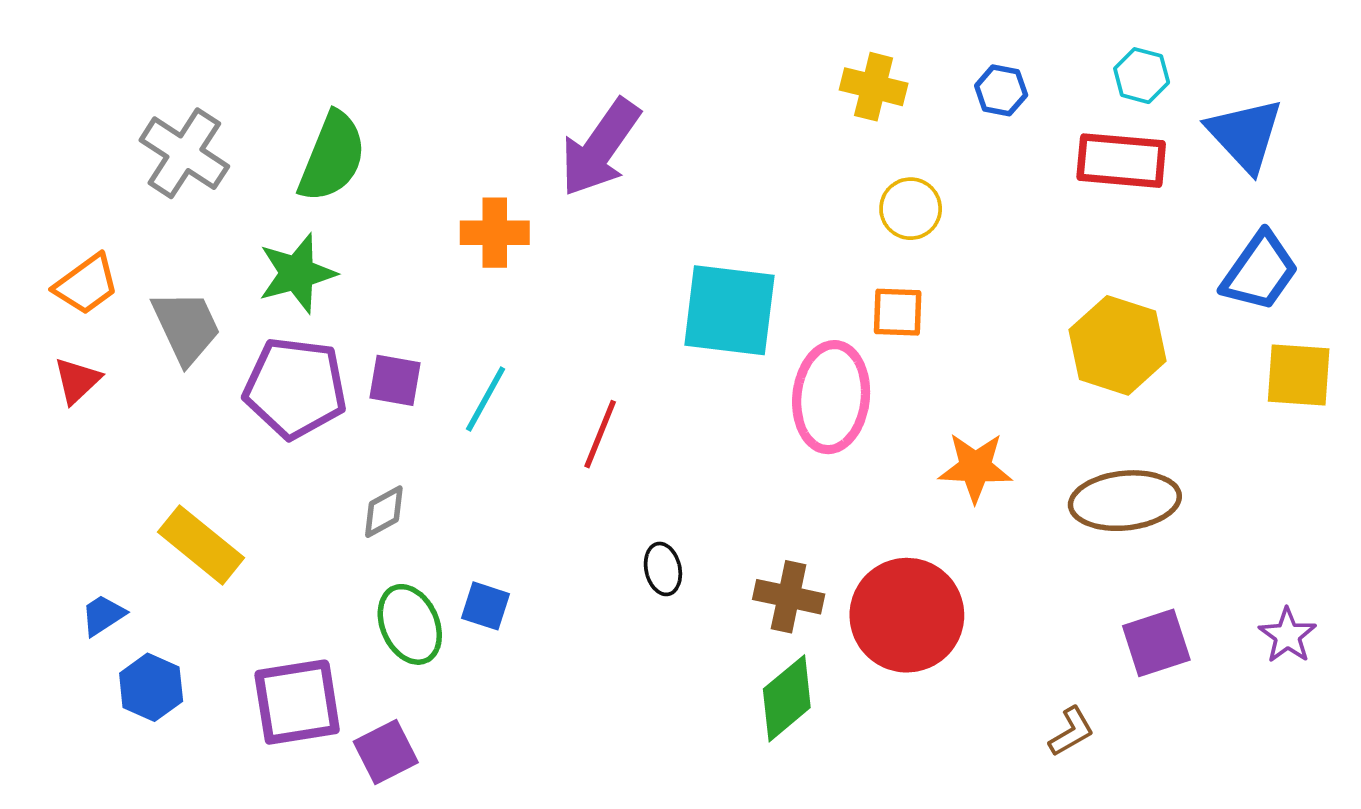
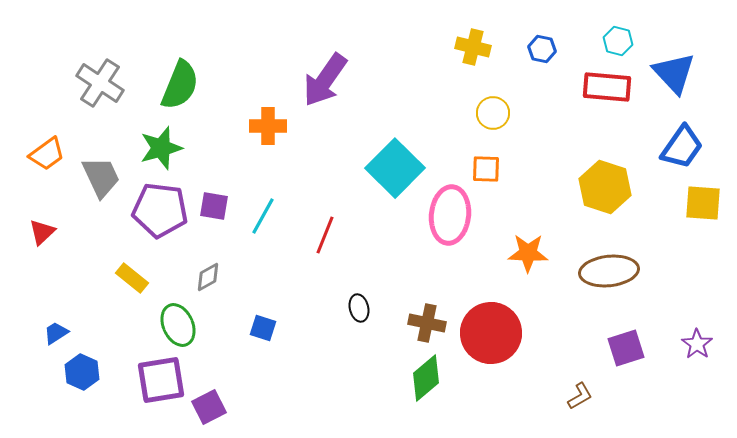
cyan square: (729, 310) -> (395, 168), turned 38
red triangle: (77, 380) -> (42, 232), moved
yellow rectangle: (201, 545) -> (132, 278), moved, size x0.7
green ellipse: (410, 624) -> (178, 325), moved

